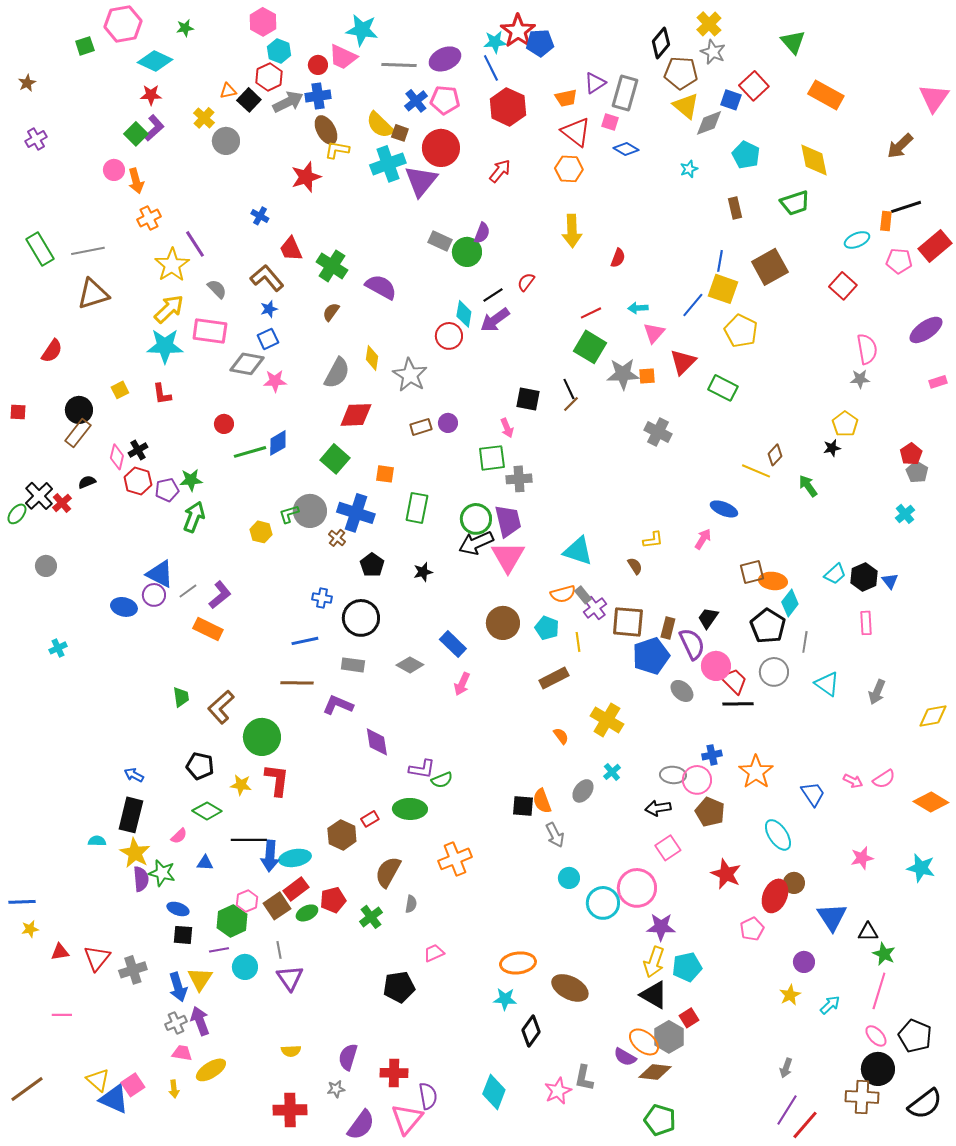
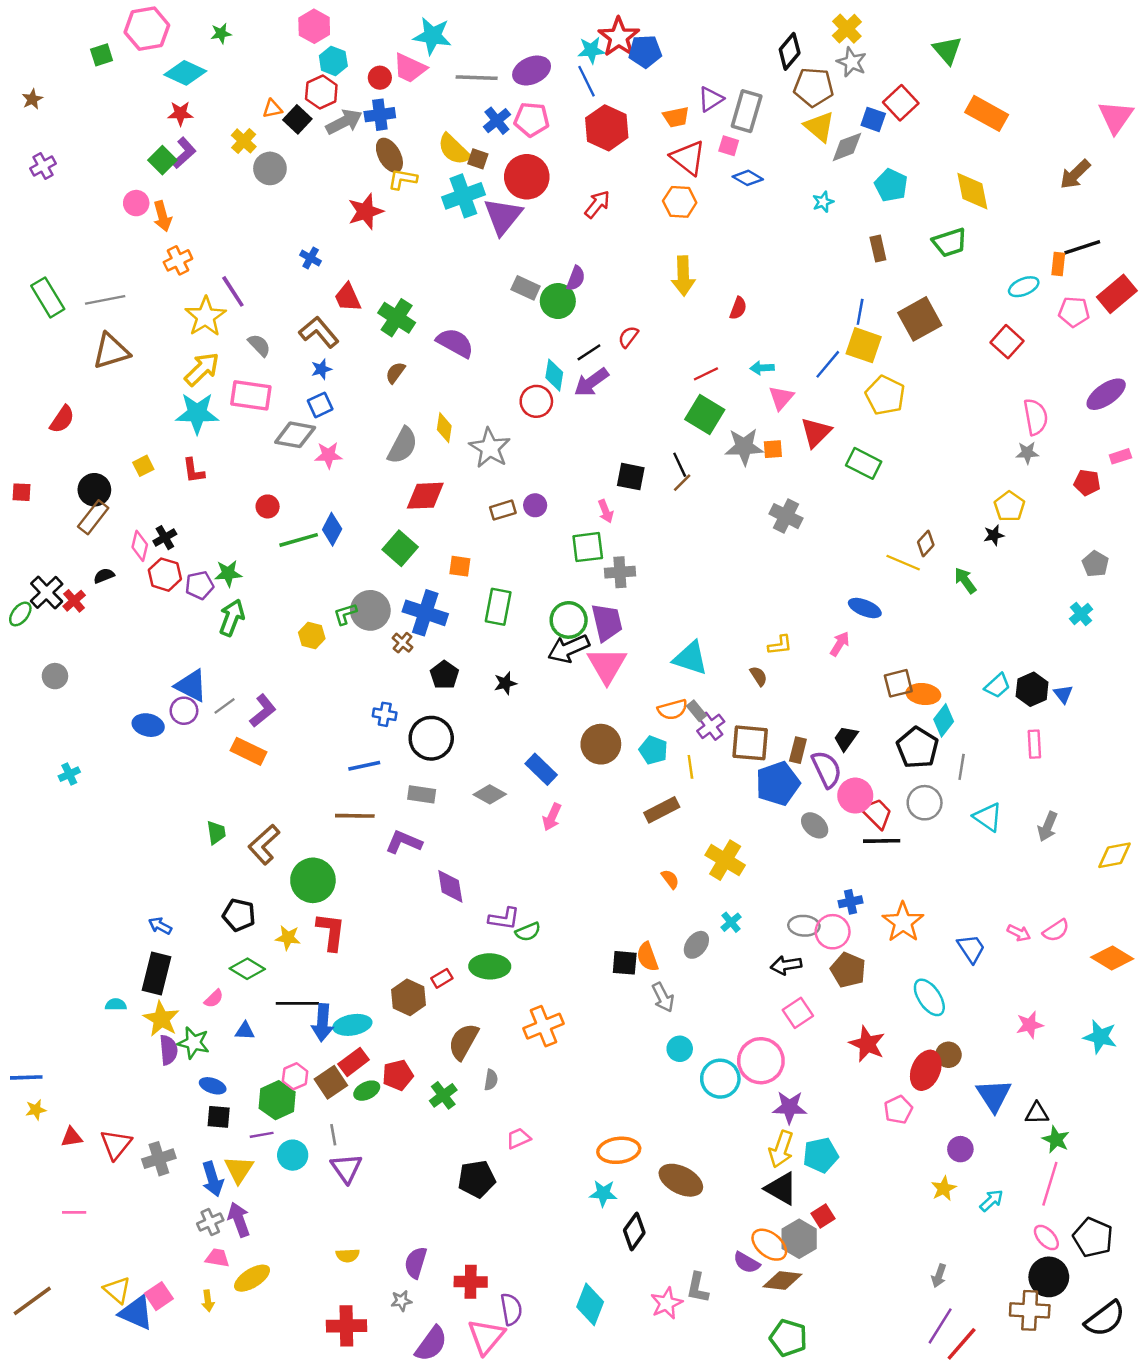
blue diamond: (278, 443) -> (332, 529), turned -32
red pentagon: (911, 454) -> (1087, 483), moved, turned -30

